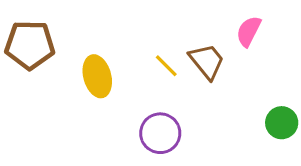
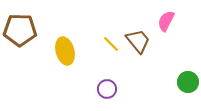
purple circle: (160, 133) -> (107, 89), size x0.7

